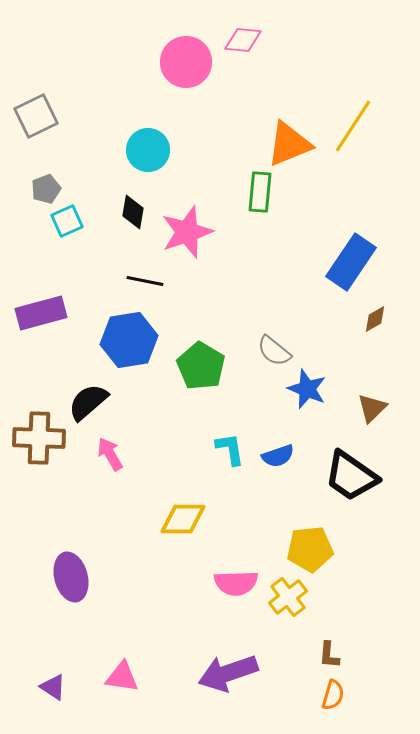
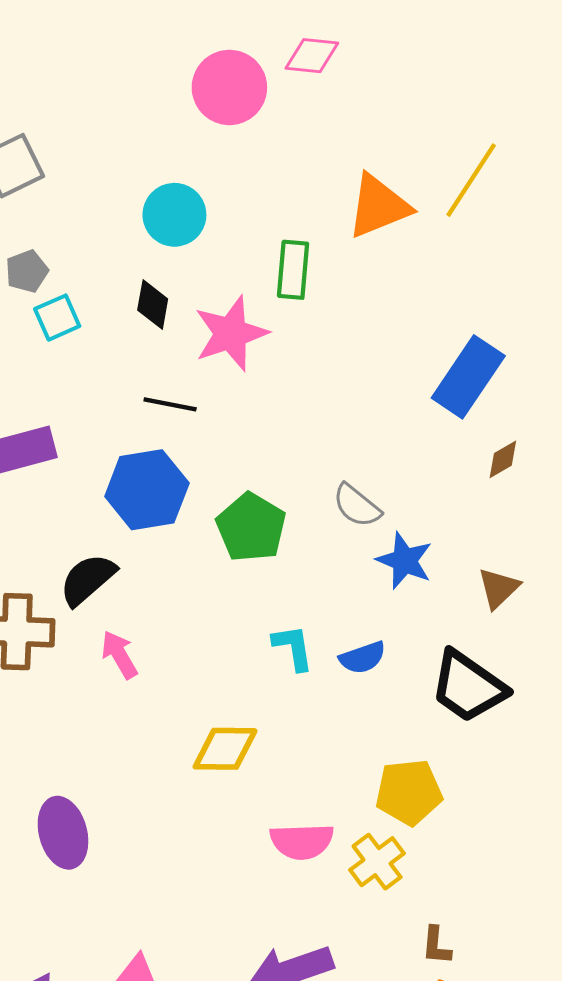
green rectangle: (260, 192) -> (293, 270), moved

